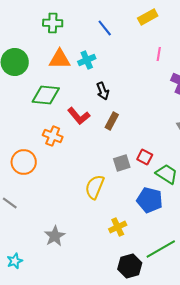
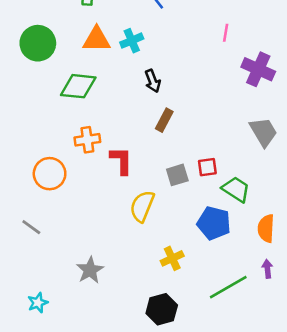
red L-shape: (79, 116) -> (121, 161), moved, turned -140
orange cross: (53, 136) -> (87, 140), turned -30
red square: (145, 157) -> (207, 167), turned -35
black hexagon: (130, 266) -> (162, 309), moved

